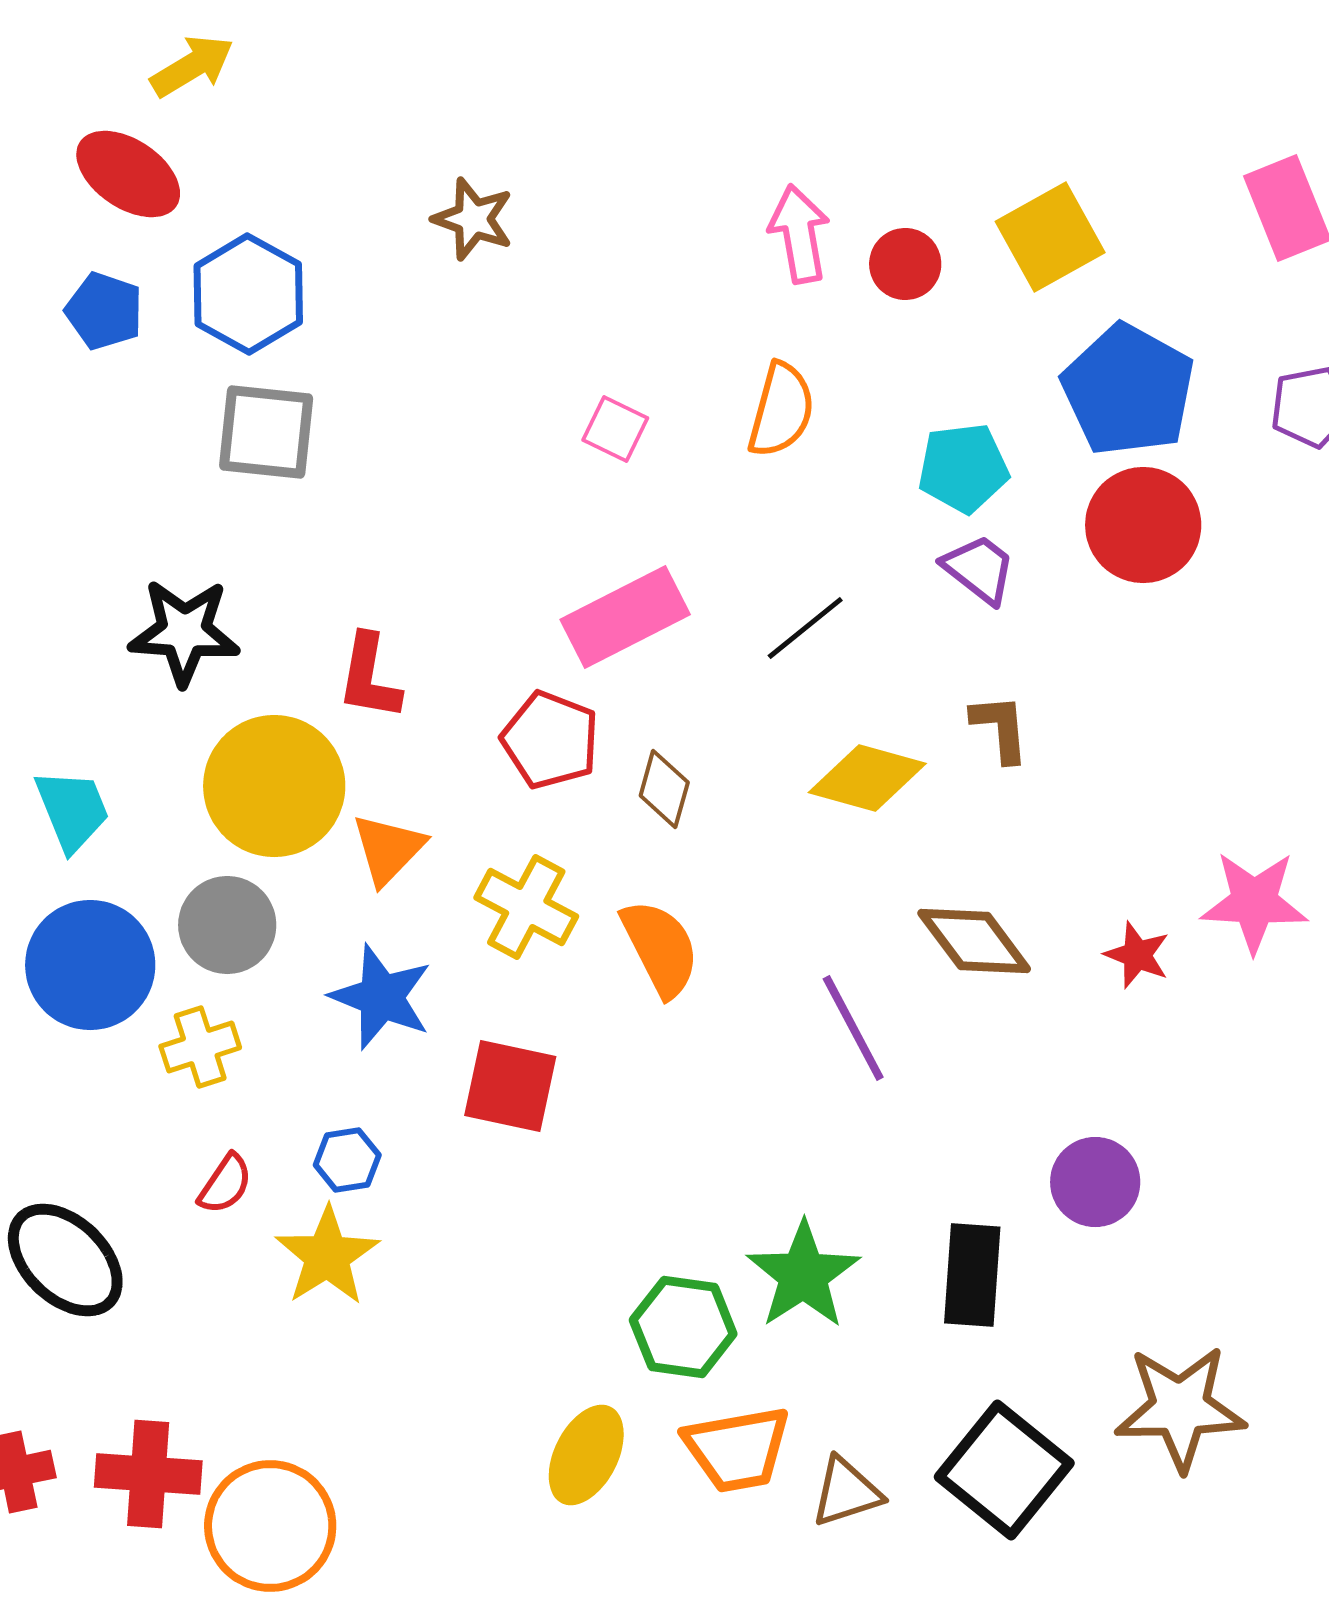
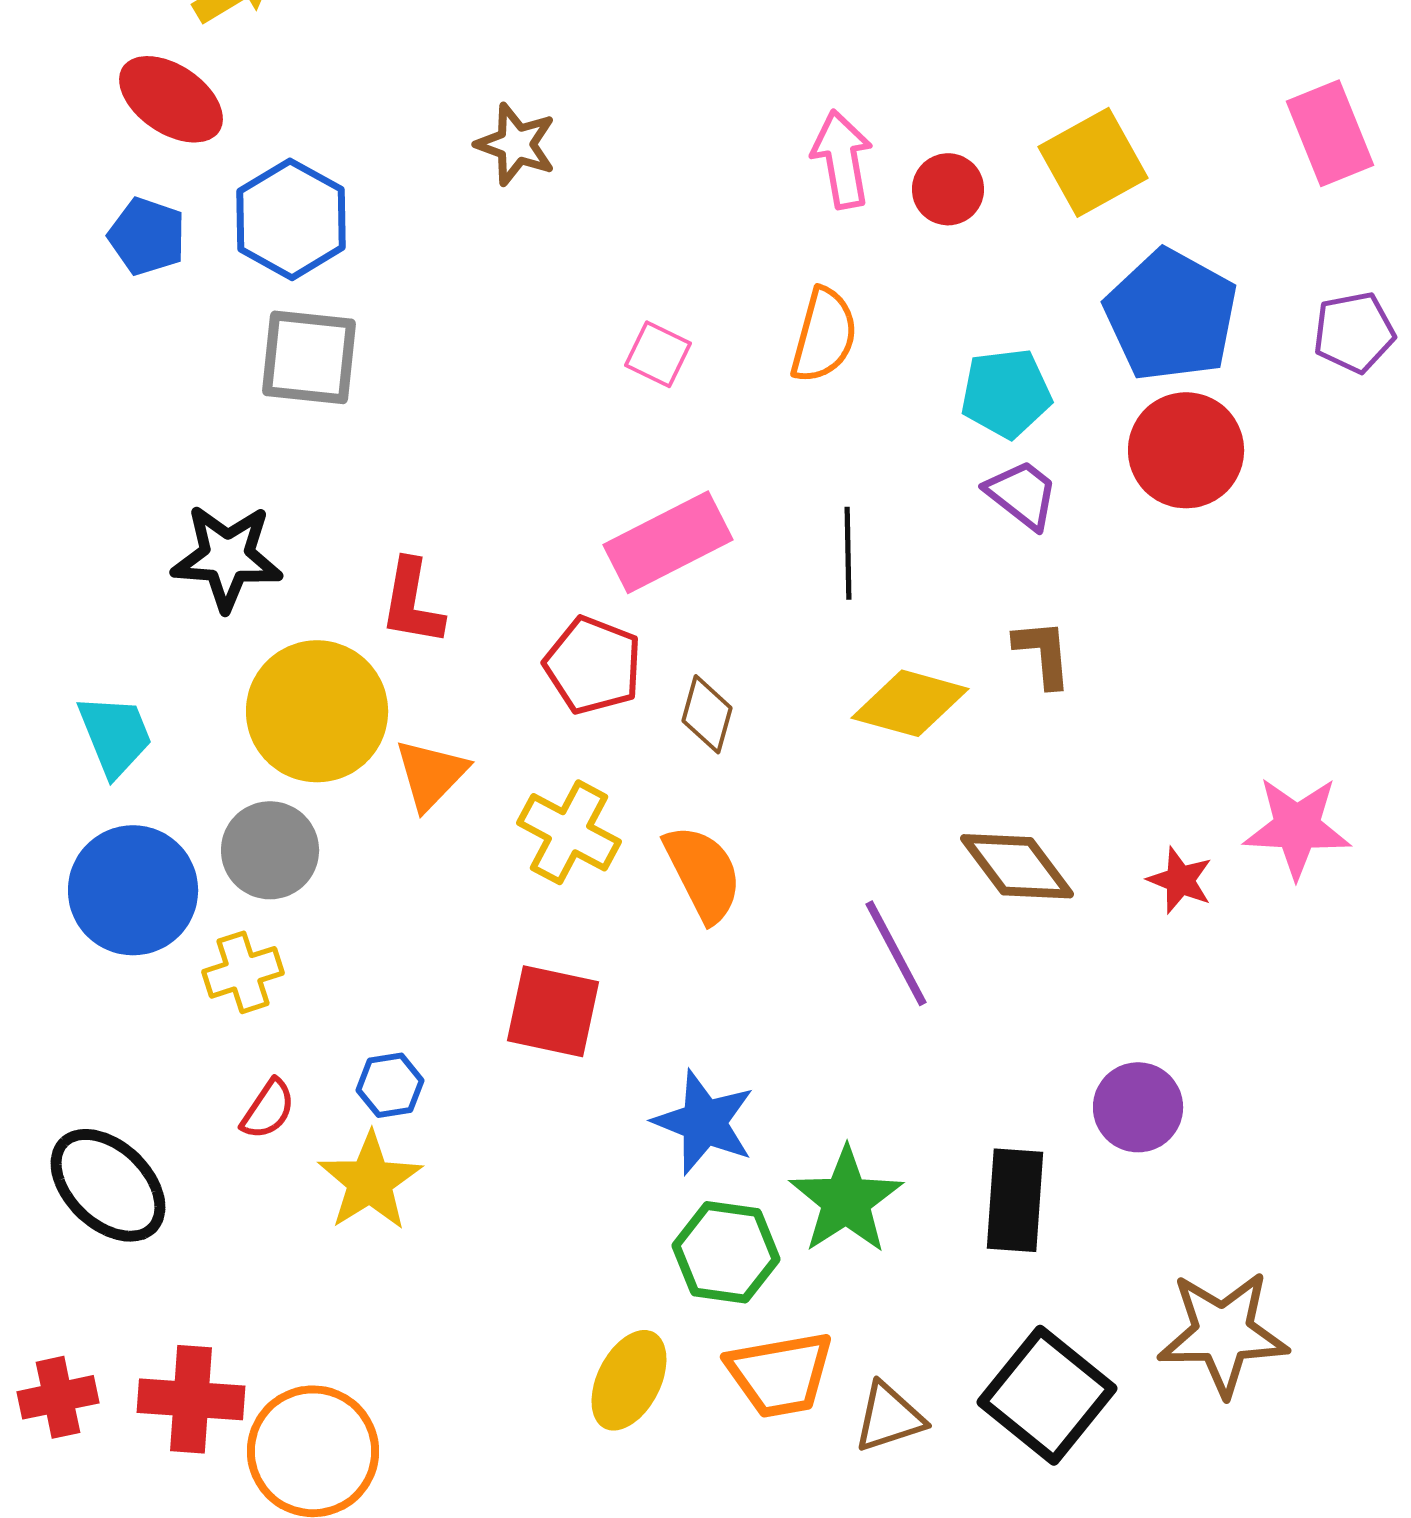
black line: (805, 628) -> (848, 553), turned -52
blue star: (381, 997) -> (704, 1122), moved

